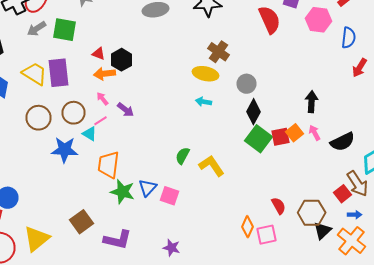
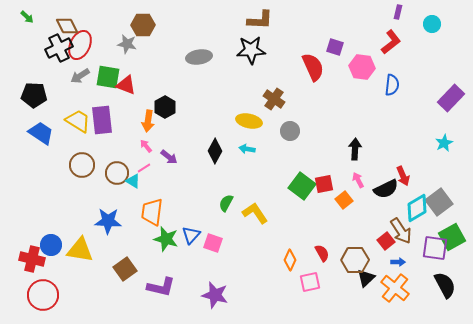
brown cross: (218, 52) -> (274, 99), moved
red triangle: (98, 54) -> (126, 85), moved, size x1.5
red arrow: (360, 68) -> (403, 176), moved, turned -54
orange arrow: (104, 74) -> (148, 121), turned -75
black diamond: (254, 112) -> (215, 151), moved
brown circle: (74, 113) -> (117, 173), moved
orange square: (294, 133) -> (344, 200), moved
blue star: (64, 150) -> (108, 221), moved
orange diamond: (248, 227) -> (290, 260), moved
yellow triangle: (36, 239) -> (80, 250), moved, turned 48
purple star: (172, 248) -> (215, 295), size x1.5

